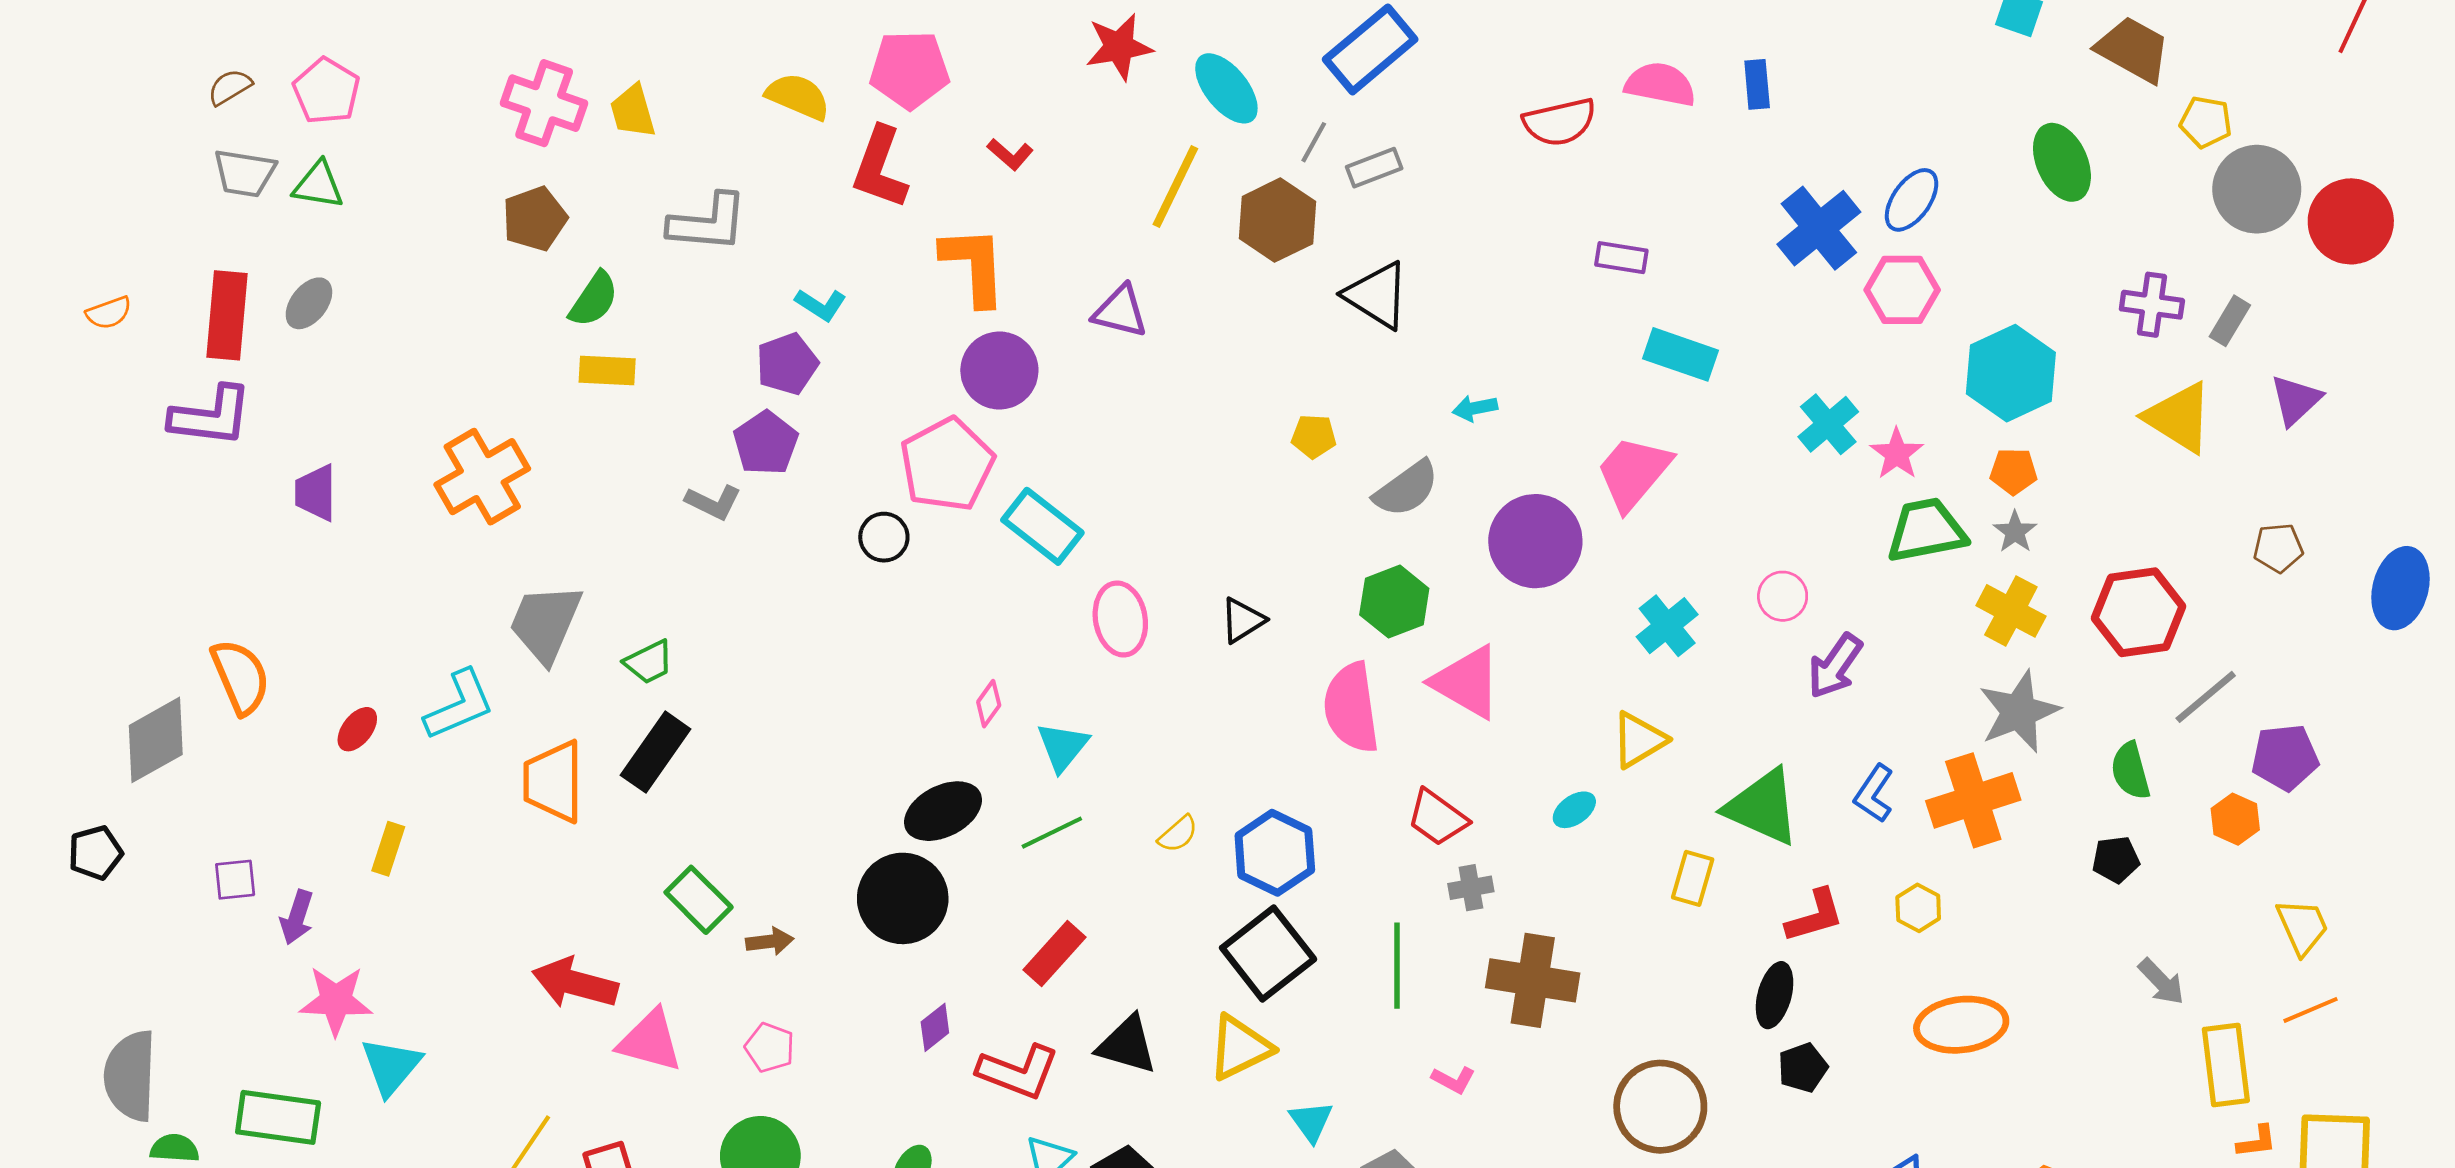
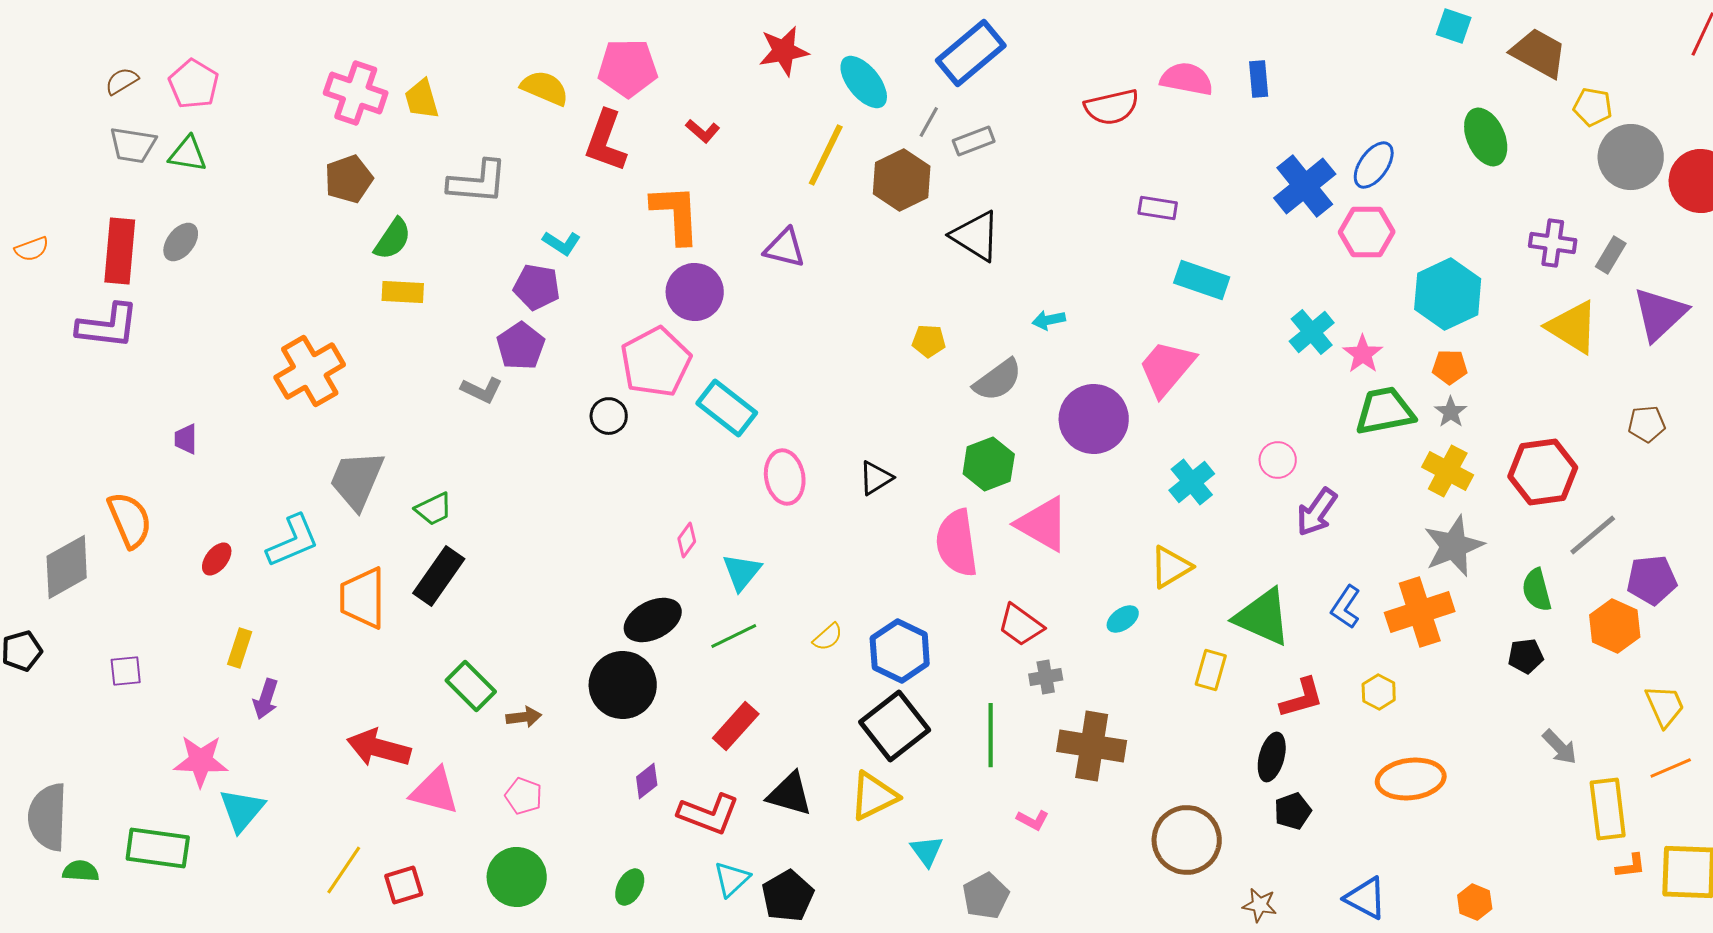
purple pentagon: (787, 364) -> (537, 287), turned 30
purple triangle: (2296, 400) -> (1660, 314), size x1.4
purple trapezoid: (316, 493) -> (186, 439), moved, size x0.7
orange hexagon: (2235, 819) -> (1615, 626), size x1.4
purple arrow: (297, 917) -> (266, 699), moved

